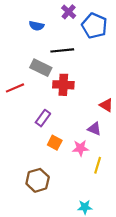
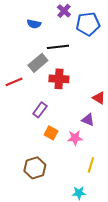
blue pentagon: (94, 26) -> (88, 24), turned -30
gray rectangle: (41, 68) -> (38, 63), turned -66
yellow line: (98, 165) -> (91, 165), moved

